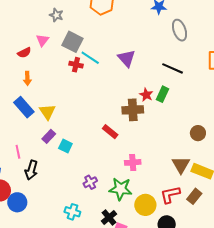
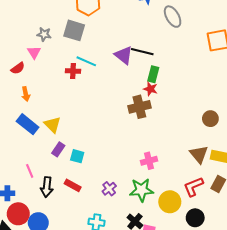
gray star: (56, 15) -> (44, 34), moved
gray square: (72, 42) -> (74, 30), moved
black line: (173, 68) -> (142, 52), moved
green rectangle: (162, 94) -> (153, 74), moved
red rectangle: (110, 132) -> (73, 185), moved

